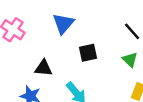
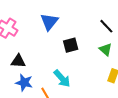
black triangle: (43, 68) -> (18, 61), moved

